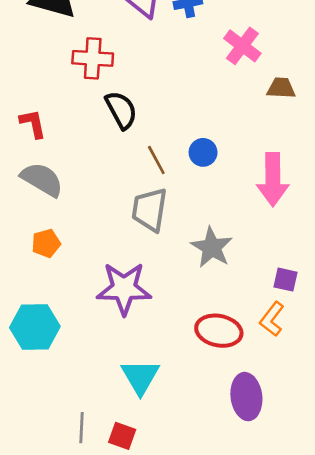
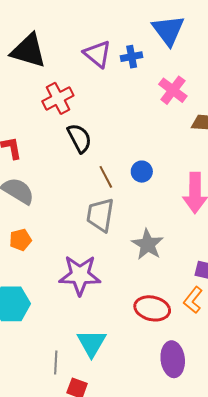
red cross: (93, 58) -> (58, 98), turned -32
gray line: (82, 428) -> (56, 362), moved

